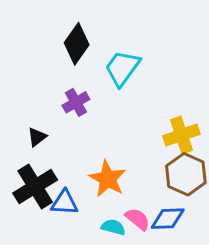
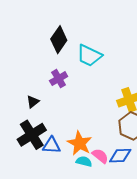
cyan trapezoid: (122, 68) -> (89, 56), turned -100
orange star: (108, 179) -> (80, 143), moved

